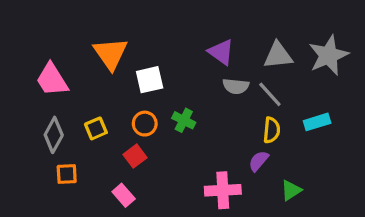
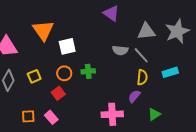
purple triangle: (221, 52) -> (111, 13), moved
green cross: (184, 120) -> (88, 71), turned -32
orange square: (67, 174) -> (28, 116), moved

